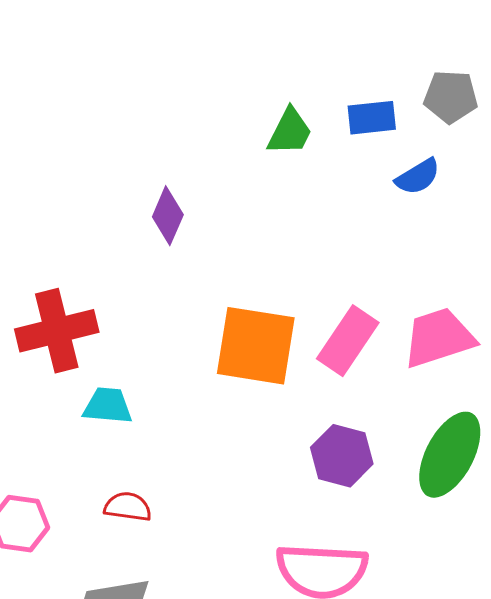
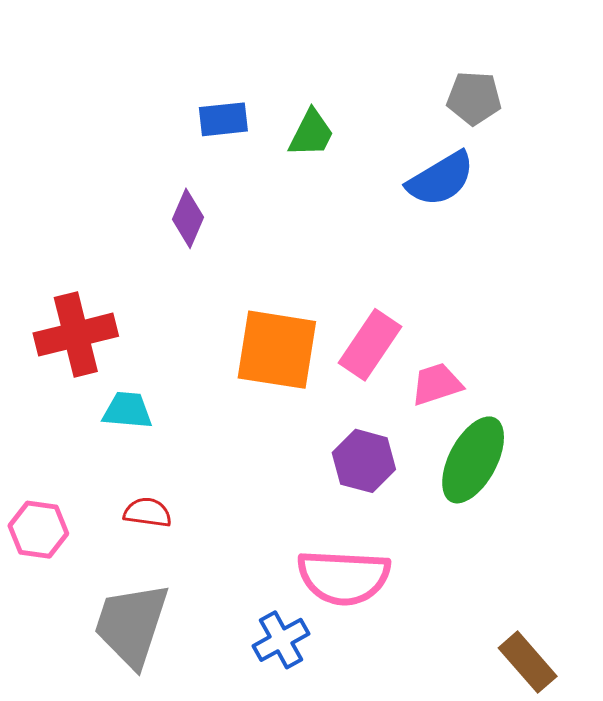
blue rectangle: (372, 118) -> (223, 119), moved
blue semicircle: (418, 177) -> (441, 179), size x1.5
pink trapezoid: (439, 338) -> (437, 384), moved, size x0.7

